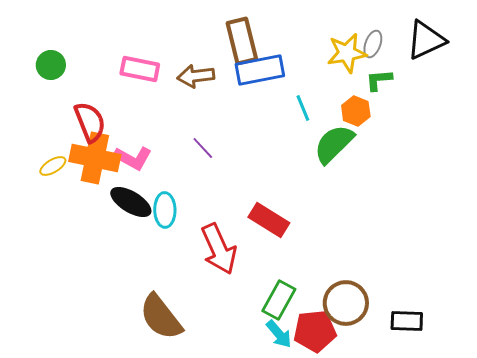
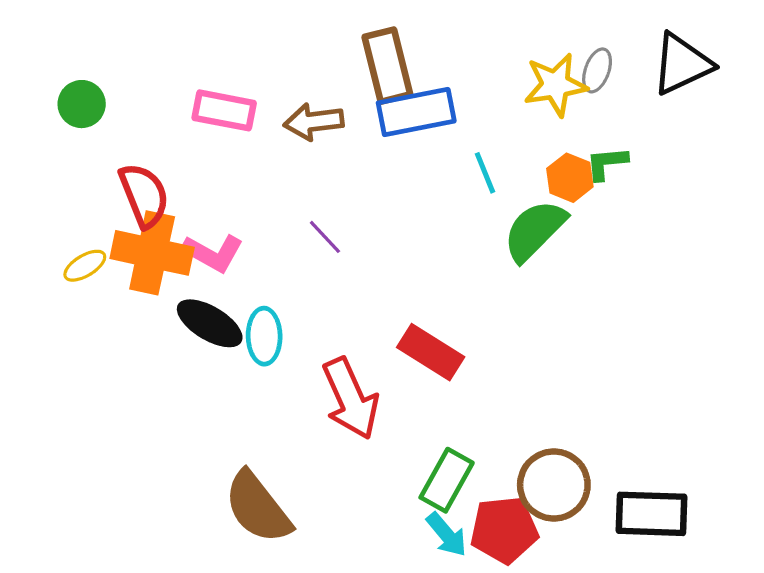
green L-shape: (379, 80) -> (607, 163), moved
black rectangle: (407, 321) -> (651, 514), size x1.4

